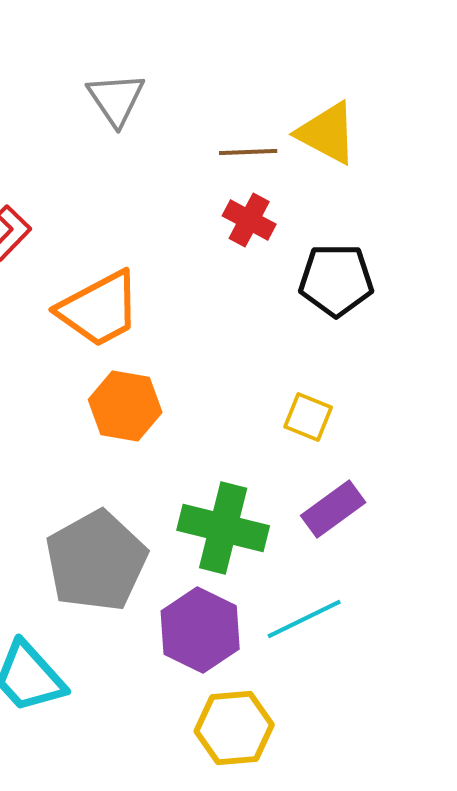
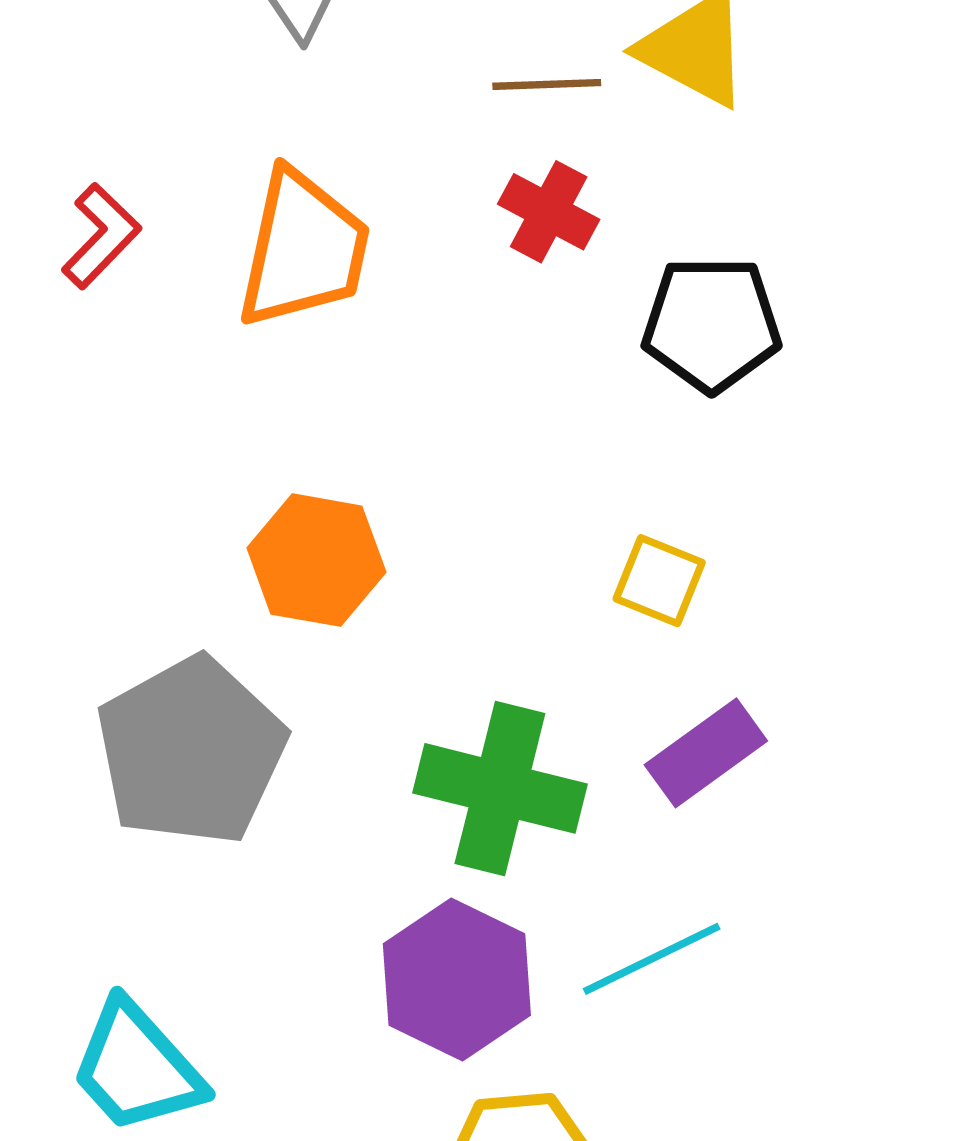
orange trapezoid: (99, 309) -> (303, 249), moved, turned -50
gray pentagon: (96, 561) -> (191, 751), moved

